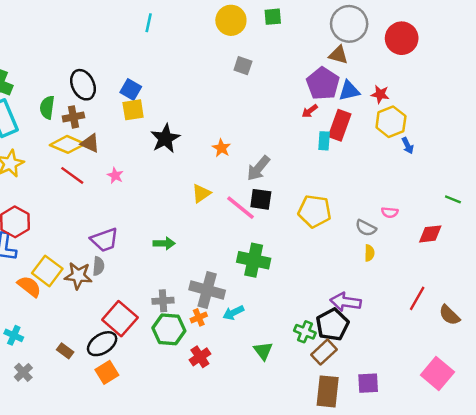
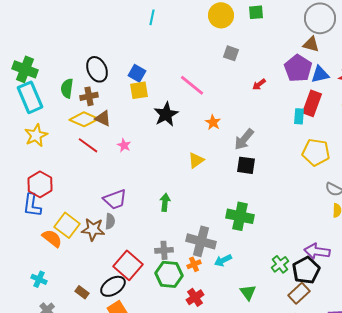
red arrow: (310, 111) -> (259, 84), moved
pink line: (241, 208) -> (192, 85), moved
yellow pentagon: (315, 211) -> (316, 152), moved
green arrow: (164, 243) -> (165, 202), turned -84
green cross: (305, 332) -> (280, 264), moved, turned 30

